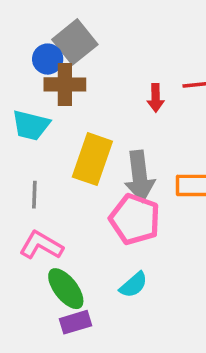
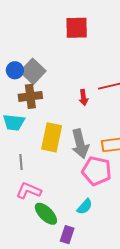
blue circle: (48, 59) -> (15, 70), moved
pink pentagon: (135, 219) -> (97, 171), moved
purple rectangle: (75, 322) -> (67, 235), moved, turned -48

